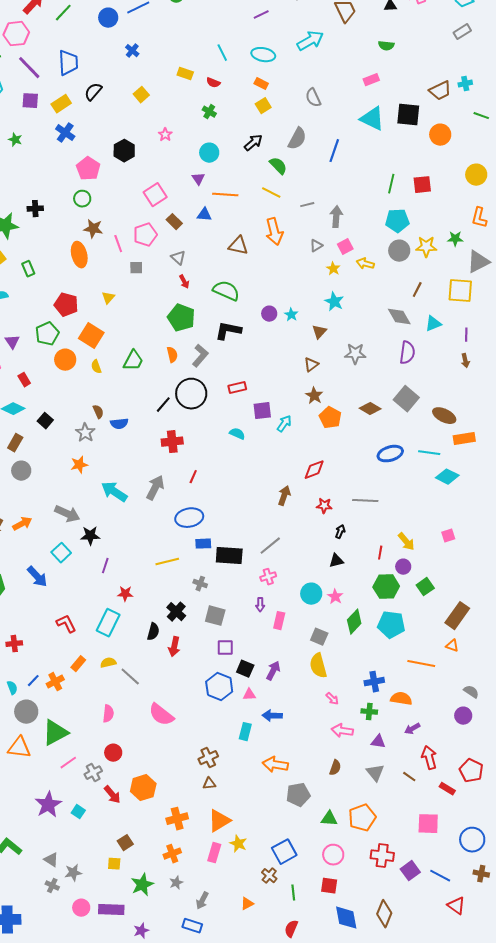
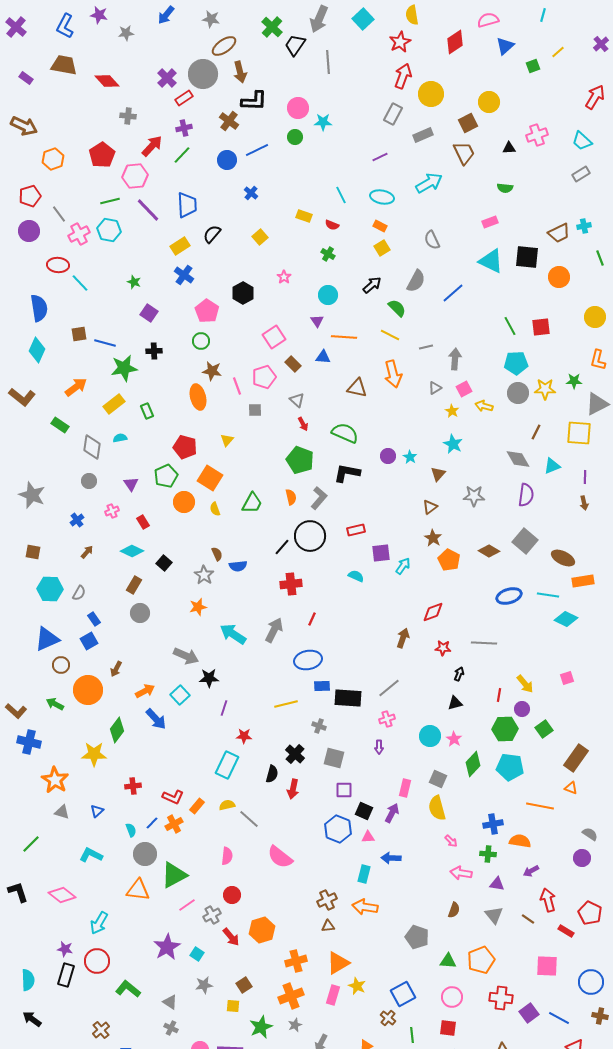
purple square: (30, 101) -> (149, 313), moved, turned 30
green line: (481, 116) -> (600, 258), turned 49
blue line: (334, 151) -> (453, 293), turned 30
green line: (391, 184) -> (510, 326), turned -42
orange arrow: (22, 524) -> (145, 691), moved
pink rectangle: (279, 621) -> (405, 788), moved
red L-shape: (66, 624) -> (173, 797), moved, turned 140
orange arrow: (275, 765) -> (365, 907), moved
gray pentagon: (298, 795) -> (417, 937), turned 30
orange cross: (172, 854) -> (291, 996), size x1.4
gray star: (73, 873) -> (204, 985), moved

